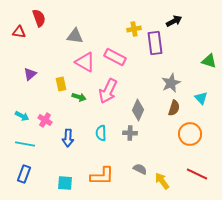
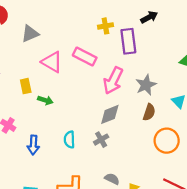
gray triangle: (75, 36) -> (30, 34), moved, turned -30
pink arrow: (108, 91) -> (113, 81), moved
gray diamond: (138, 110) -> (110, 114), turned 45
gray cross: (130, 133) -> (101, 140), turned -32

